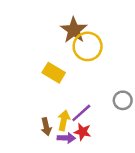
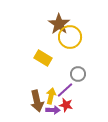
gray circle: (123, 100) -> (78, 74), moved
brown arrow: (46, 127) -> (37, 101), size x1.5

